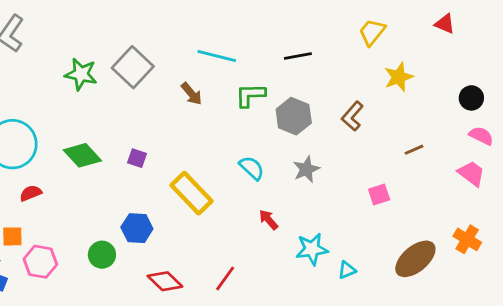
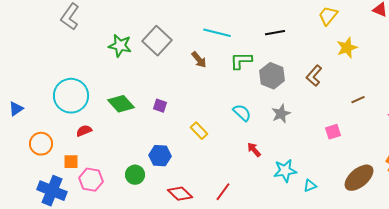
yellow rectangle: (192, 193) -> (199, 131), size x0.6

